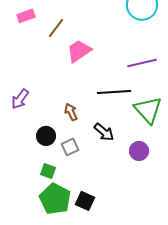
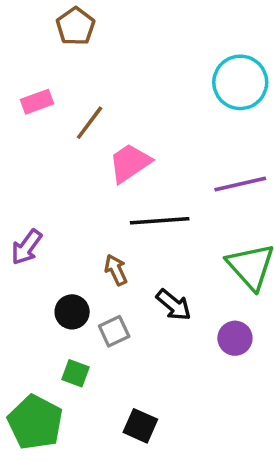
black line: (114, 92) -> (160, 221), moved
green pentagon: (55, 199) -> (35, 422), moved

